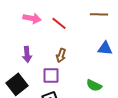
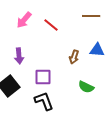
pink arrow: (32, 18) -> (24, 20), turned 120
brown arrow: (61, 55) -> (74, 57), moved

